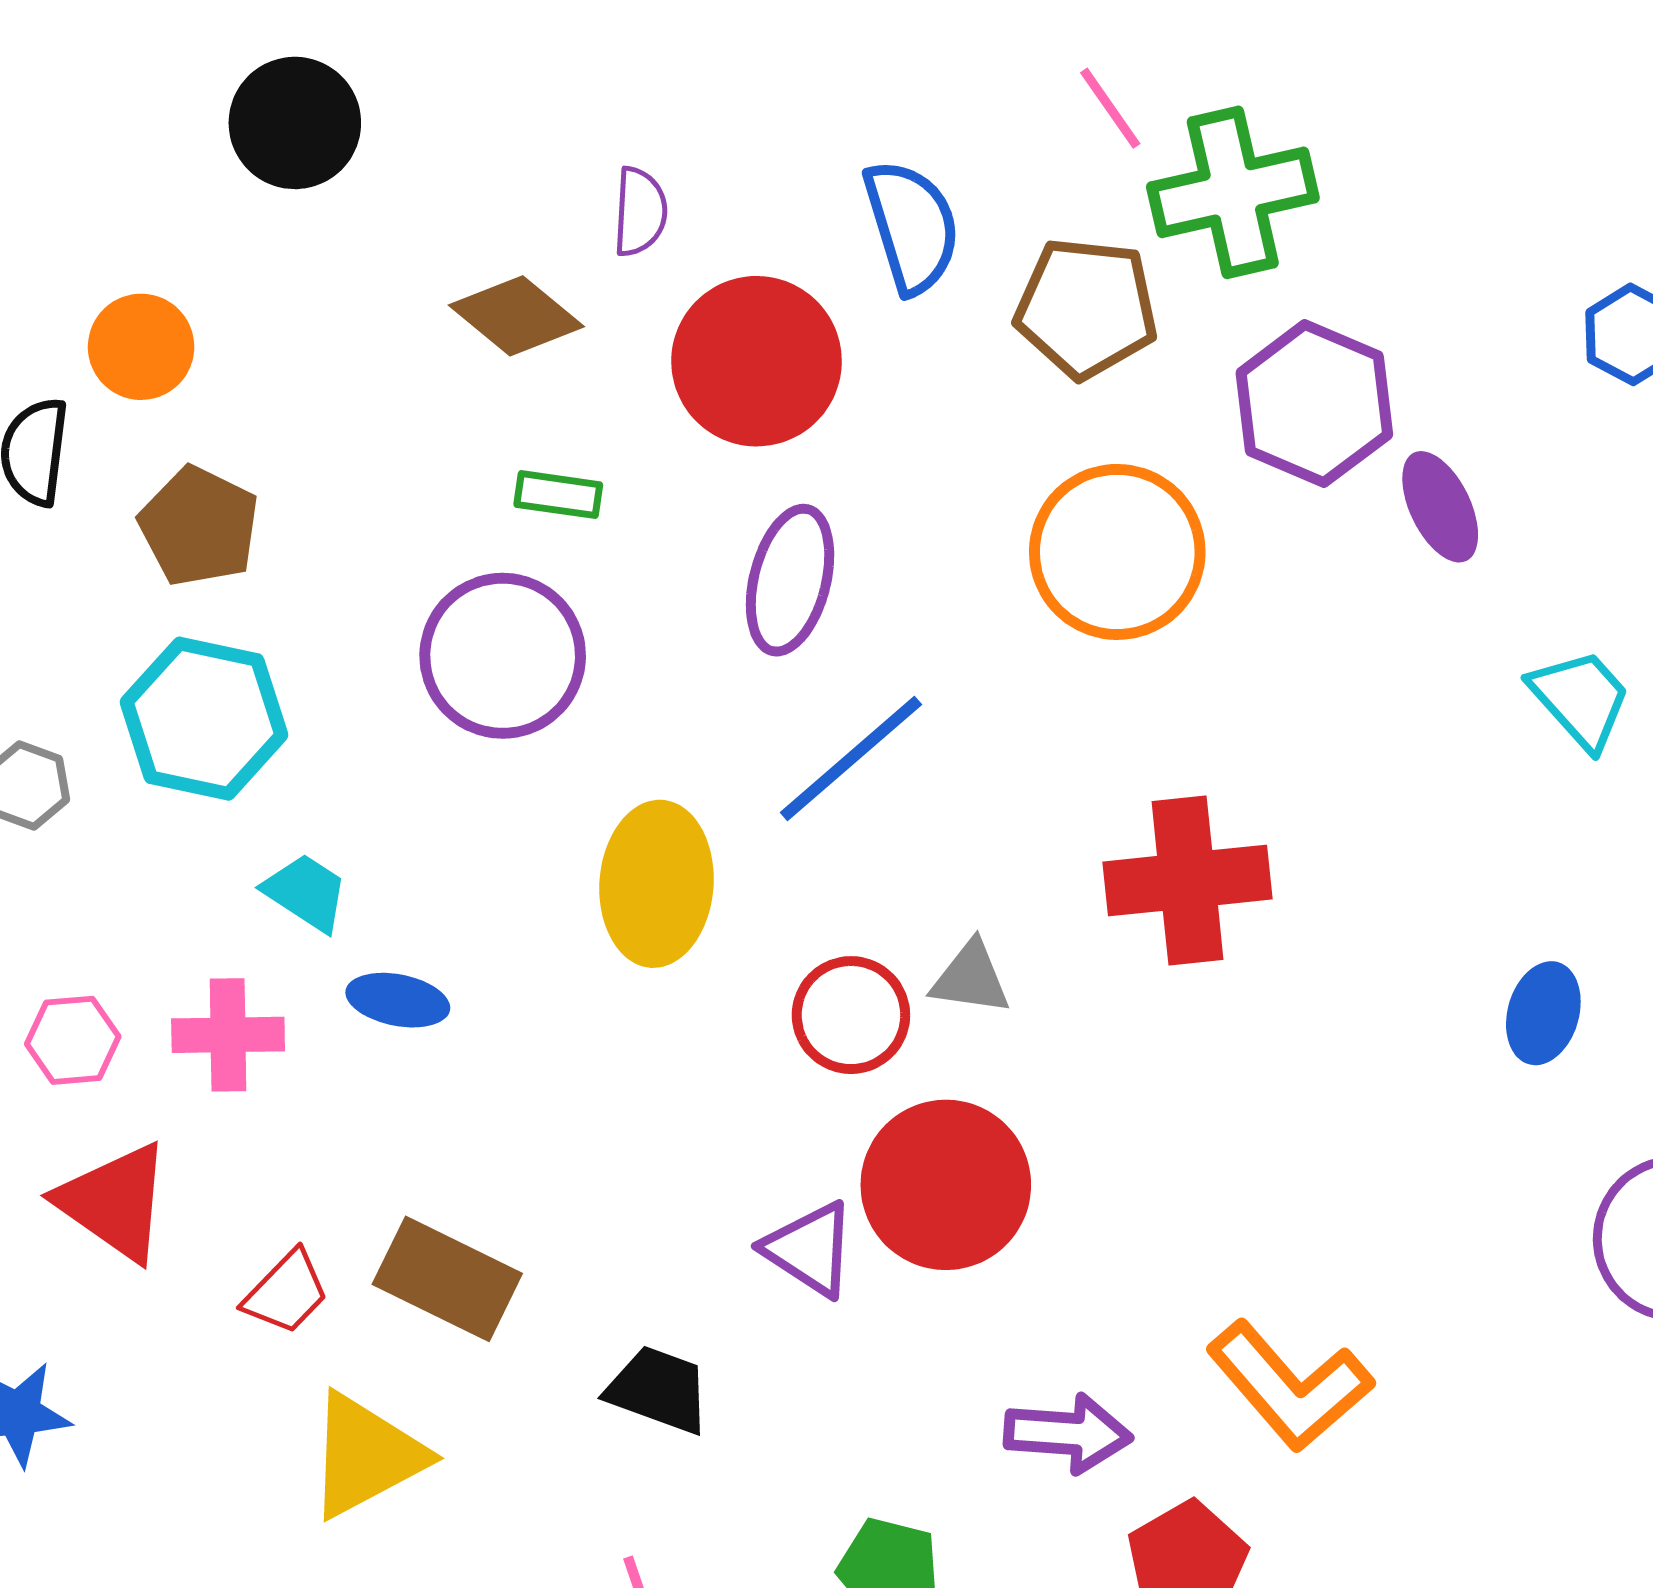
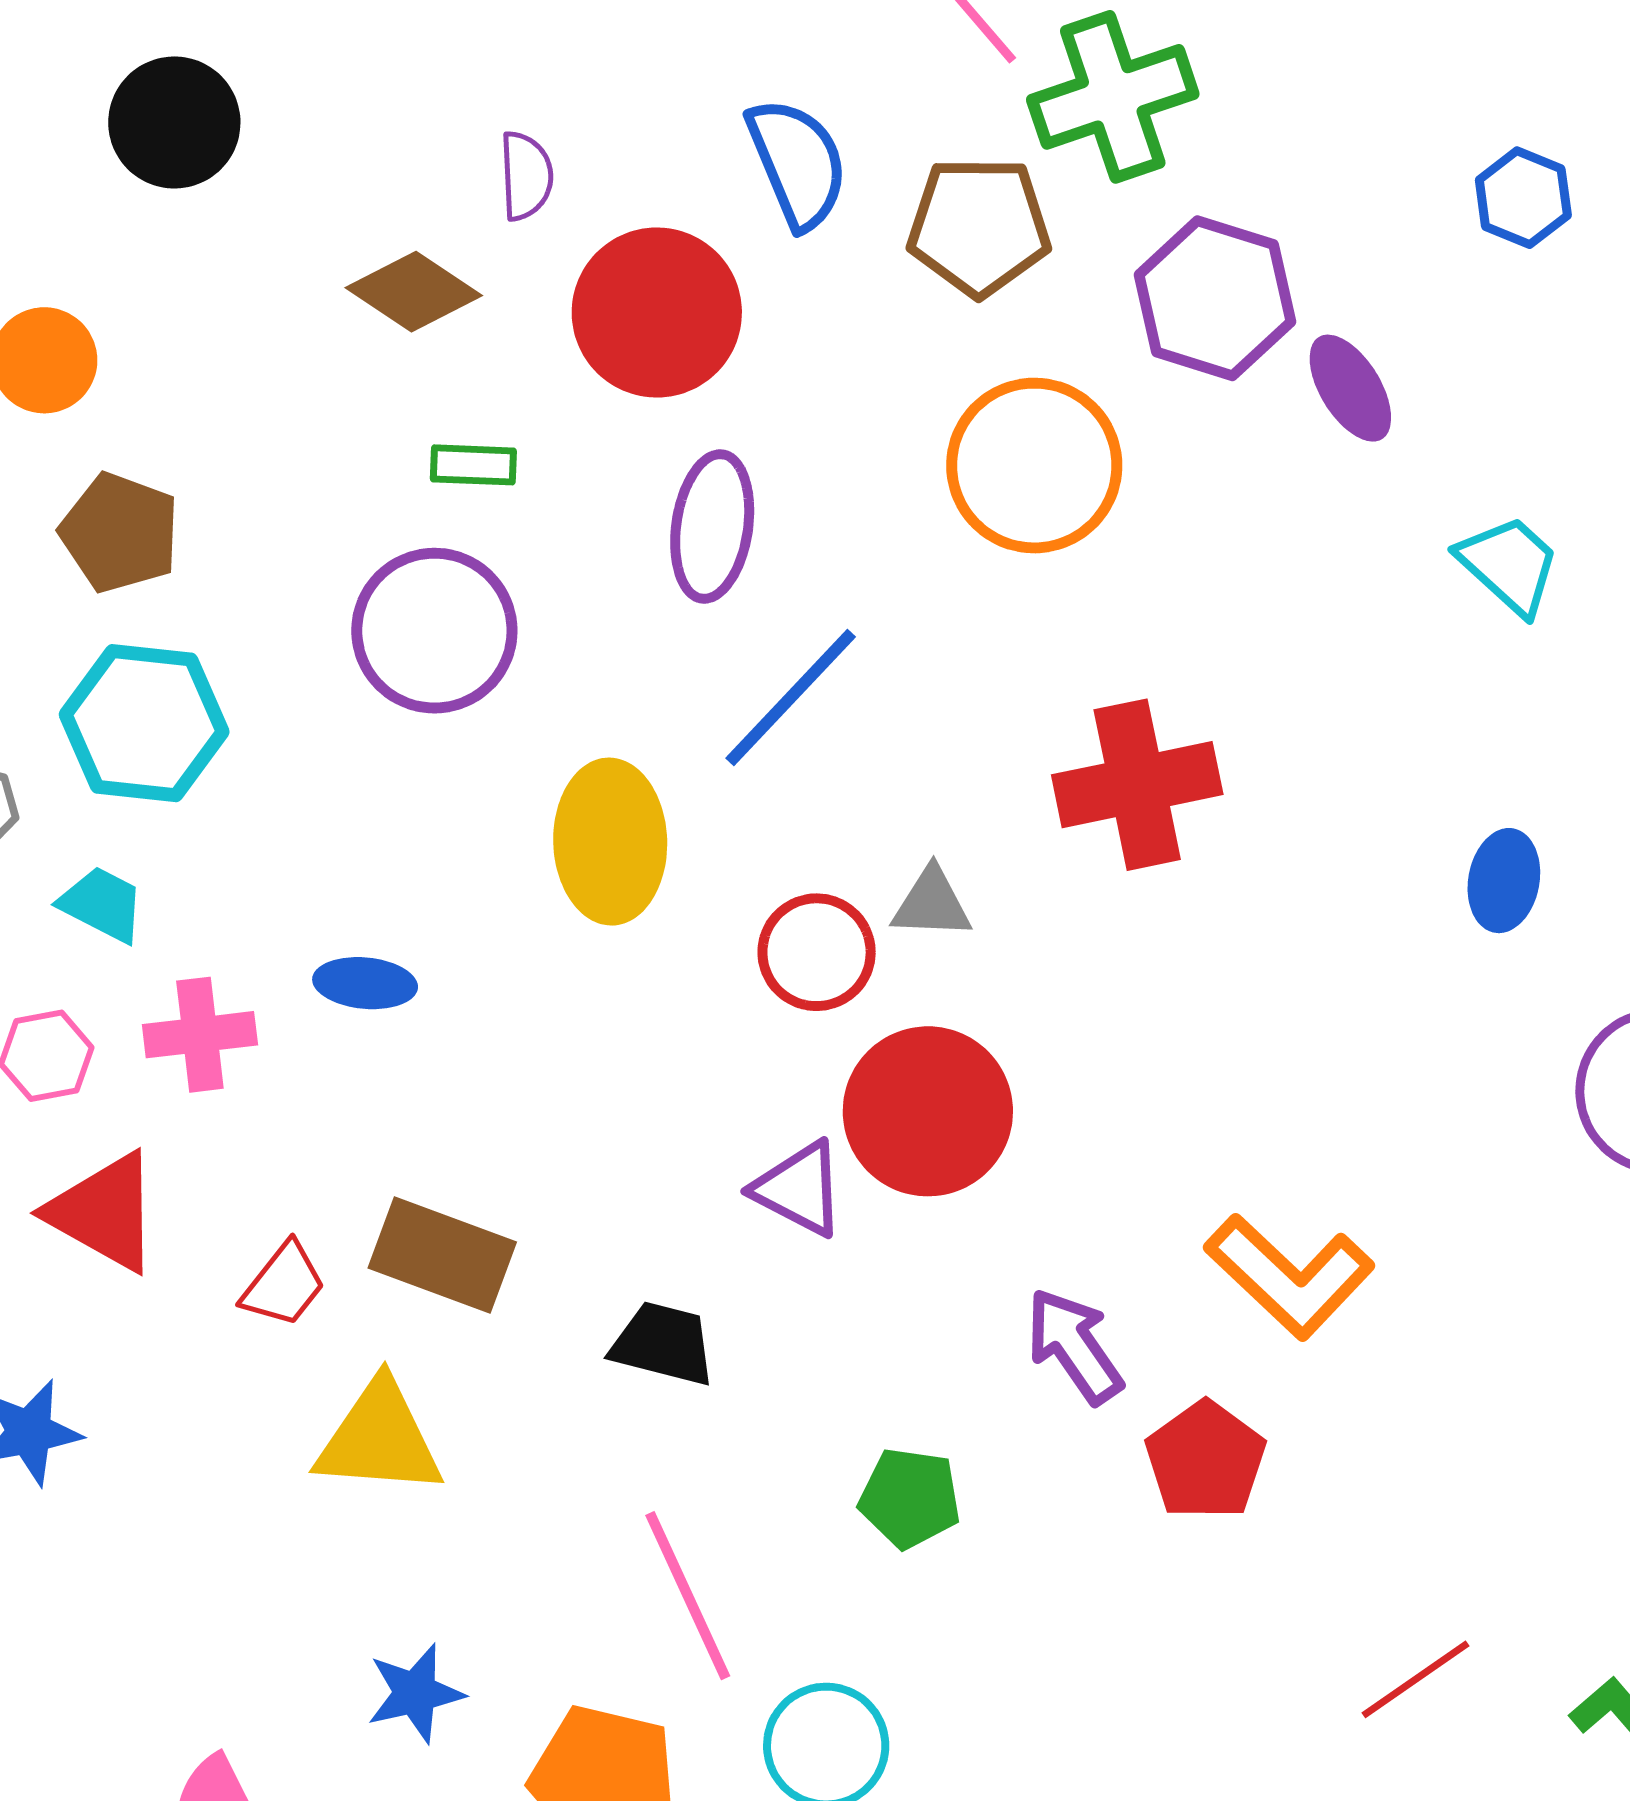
cyan trapezoid: (306, 892) -> (102, 904), moved
purple arrow: (1068, 1433) -> (1074, 1346), turned -123
yellow triangle: (366, 1456) -> (379, 1439), turned 38

